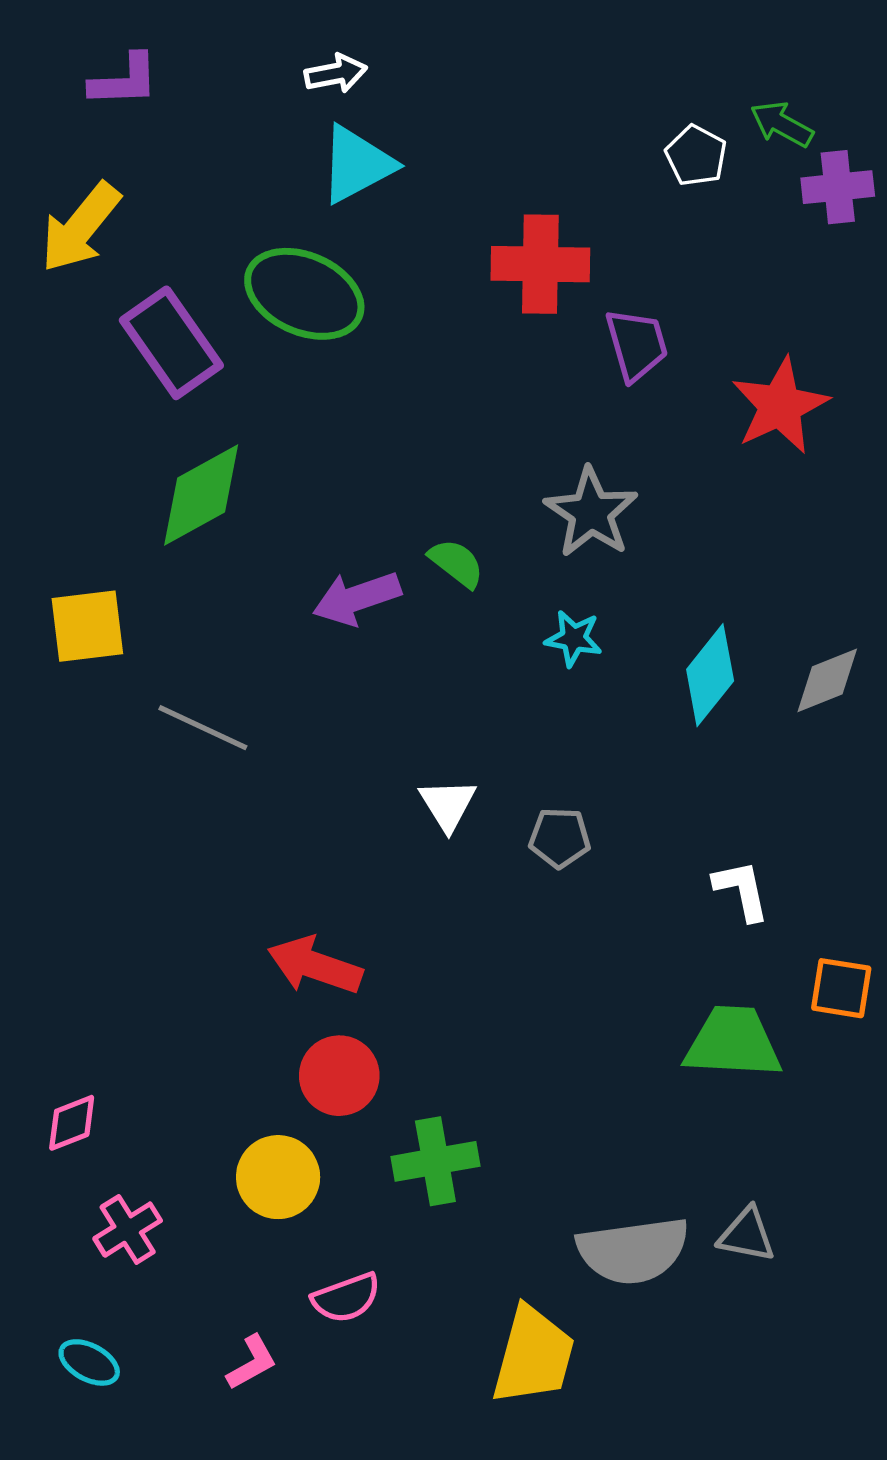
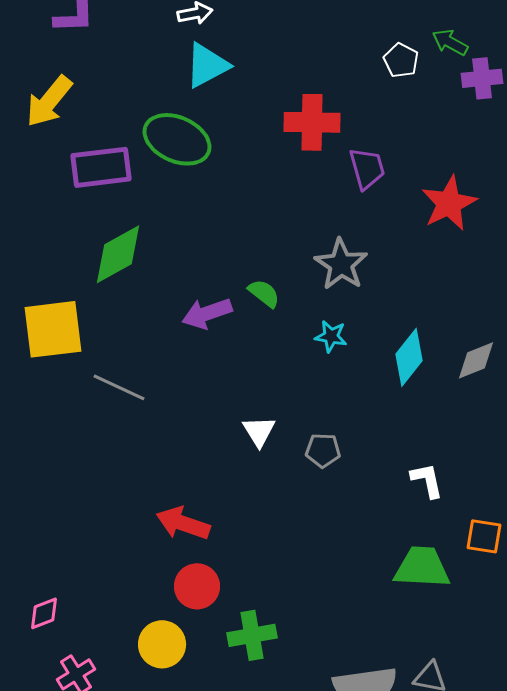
purple rectangle: (171, 343) -> (101, 167), turned -62
yellow square: (87, 626) -> (53, 329), size x1.4

